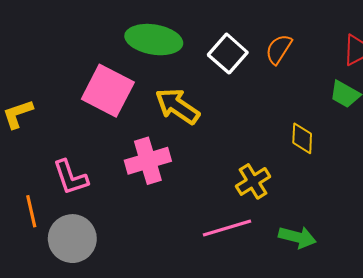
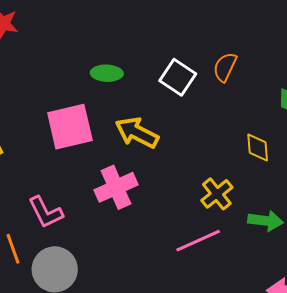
green ellipse: (154, 40) -> (107, 73), size x0.6
pink square: (108, 91) -> (70, 127), turned -33
green arrow: (297, 237) -> (265, 221), moved

